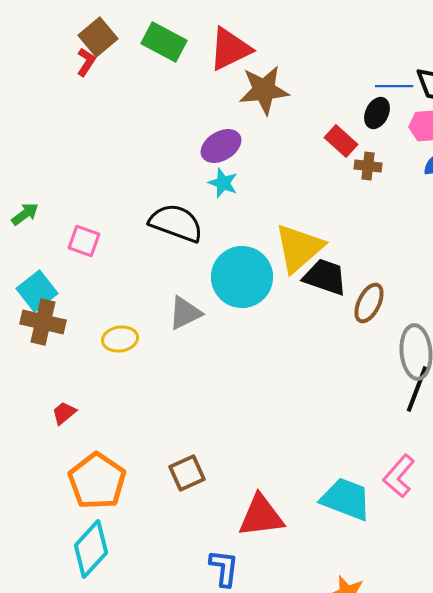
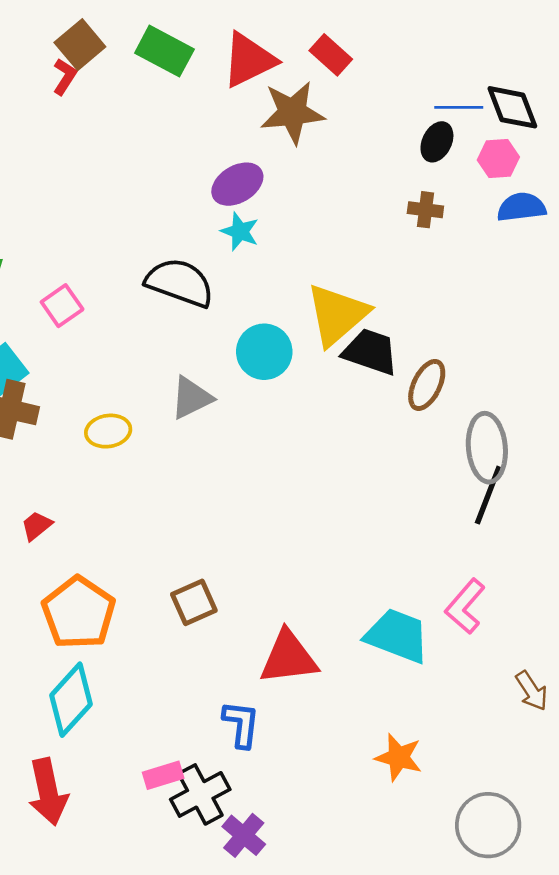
red rectangle: (341, 141) -> (331, 55), moved
pink square: (84, 241) -> (62, 306), turned 36
cyan circle: (242, 277) -> (264, 352), size x0.7

